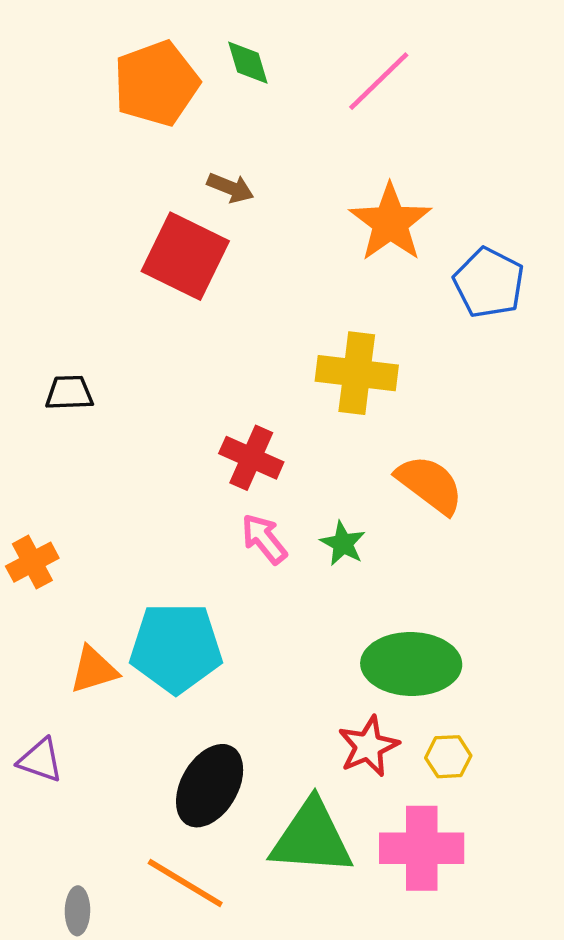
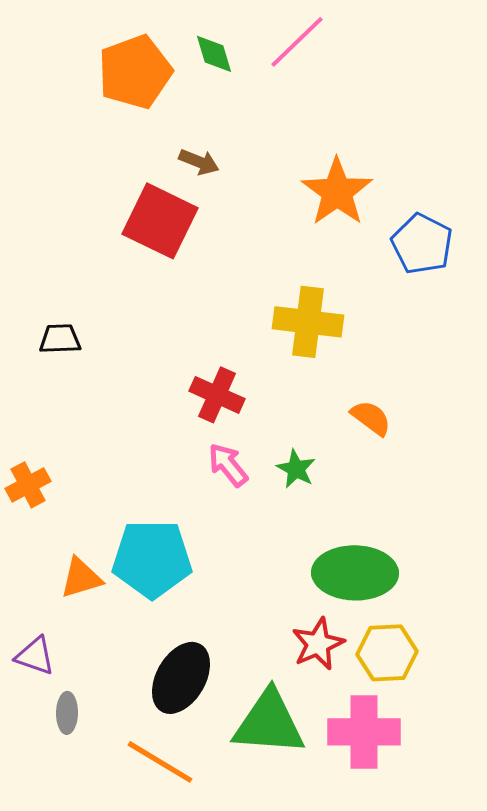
pink line: (379, 81) -> (297, 42), moved
orange semicircle: (430, 484) -> (371, 418), size x0.7
yellow hexagon: (448, 757) -> (387, 653), size x1.5
gray ellipse: (77, 911) -> (67, 713), moved

